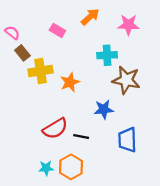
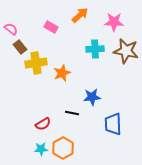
brown star: (126, 80) -> (126, 51), moved
red semicircle: (55, 129) -> (43, 124), moved, size x0.7
black line: (81, 136) -> (72, 113), moved

